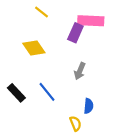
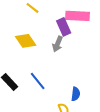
purple rectangle: (75, 33) -> (64, 27), turned -48
gray arrow: (80, 71) -> (58, 44), moved

